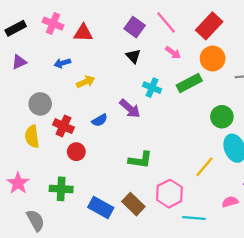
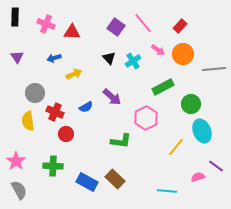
red rectangle: (209, 26) -> (180, 26), size x0.6
black rectangle: (16, 28) -> (15, 17), moved, turned -60
pink arrow: (173, 53) -> (158, 50), moved
black triangle: (133, 56) -> (109, 58), moved
purple triangle: (19, 62) -> (17, 57), turned -40
green rectangle: (189, 83) -> (163, 87), moved
cyan cross: (152, 88) -> (133, 61), moved, turned 35
pink hexagon: (169, 194) -> (146, 118), moved
gray semicircle: (36, 220) -> (19, 190), moved

